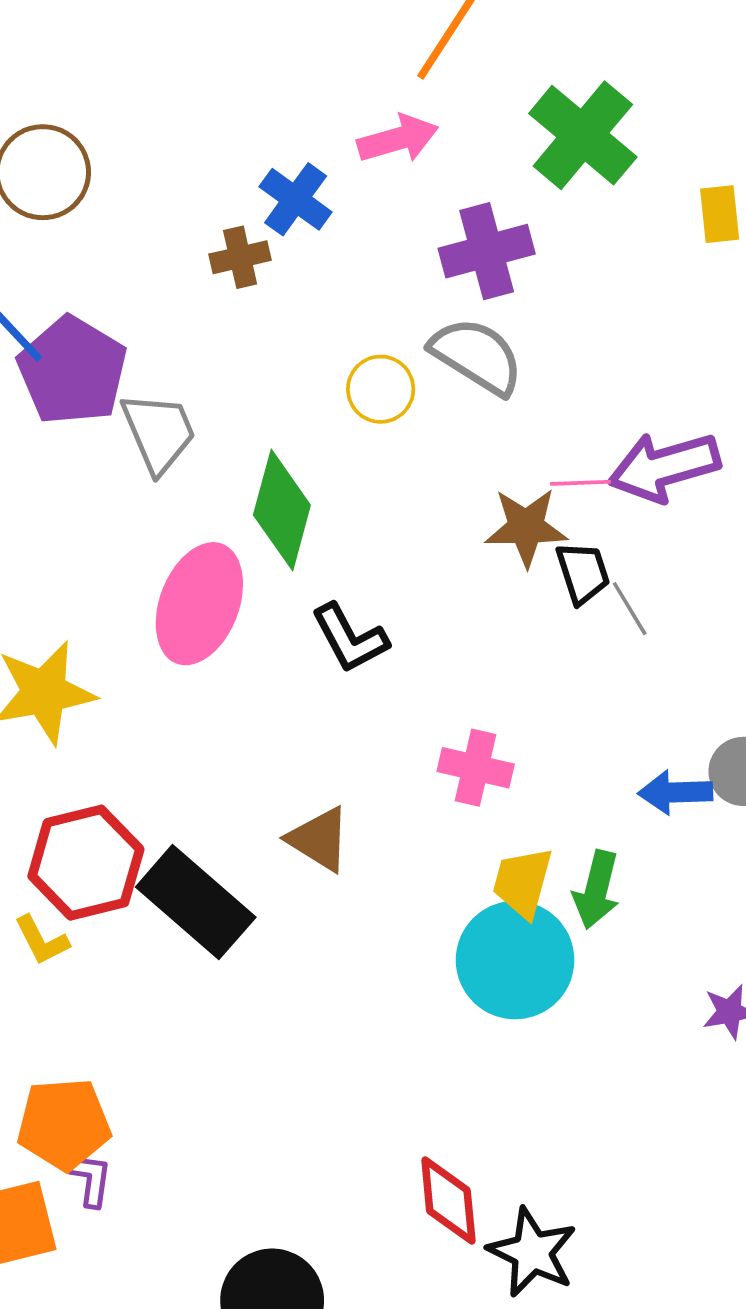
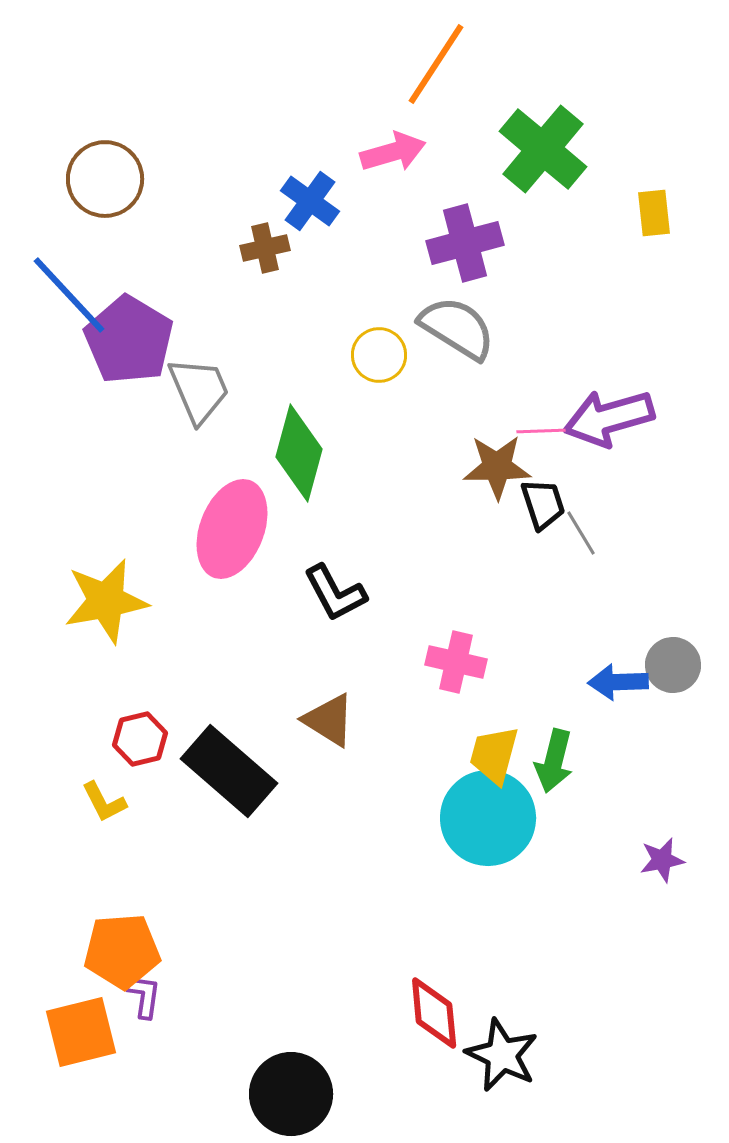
black L-shape: (350, 638) -> (335, 593), moved
red hexagon: (86, 863) -> (140, 739), size x0.6

